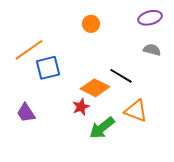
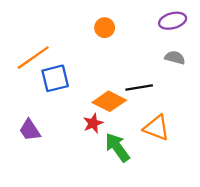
black line: (121, 76) -> (139, 88), turned -40
green arrow: (102, 128) -> (117, 147), turned 92

